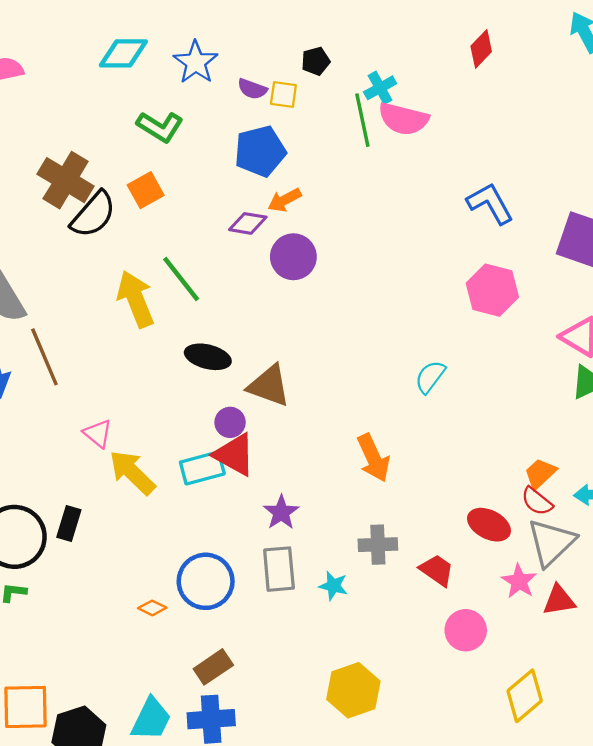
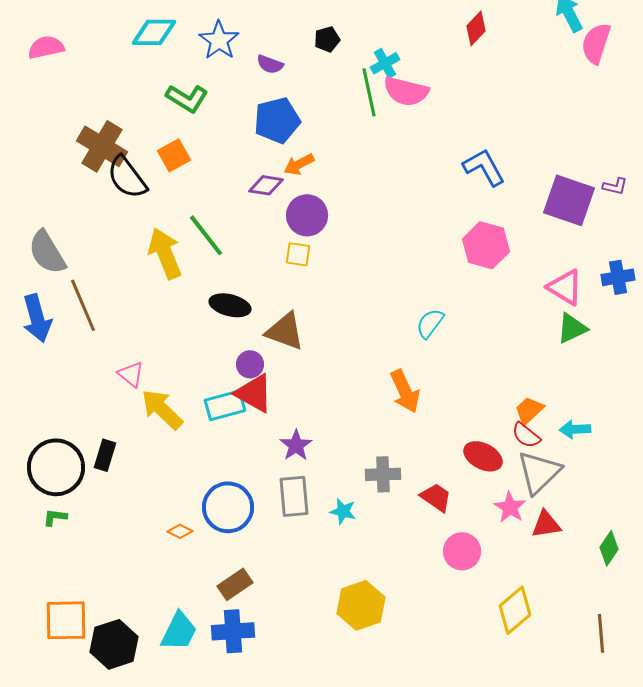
yellow square: (283, 94) -> (298, 254), moved
black semicircle: (93, 215) -> (127, 177), turned 102
orange arrow: (373, 458) -> (405, 391), moved

